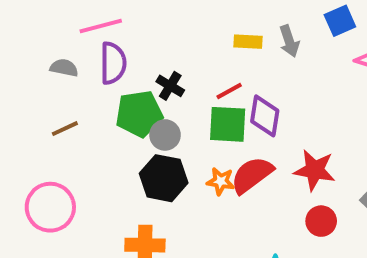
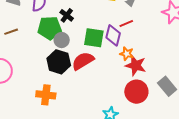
red line: (229, 91) -> (126, 23), moved
red semicircle: (252, 175) -> (83, 61), moved
orange star: (221, 181) -> (127, 54), moved
red circle: (321, 221) -> (136, 92), size x1.5

